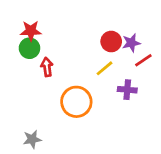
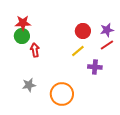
purple star: (131, 43) -> (107, 30), moved
orange circle: (76, 102) -> (62, 94), moved
gray star: (32, 139) -> (29, 85), moved

